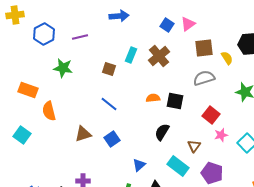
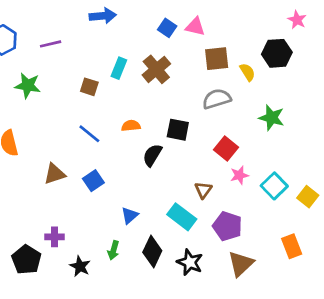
pink triangle: (188, 24) -> (195, 27), turned 49
orange semicircle: (153, 98) -> (131, 126), moved
black semicircle: (162, 132) -> (152, 155), moved

